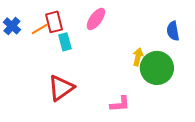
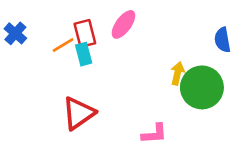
red rectangle: (54, 22) -> (85, 33), moved
orange line: (40, 29) -> (63, 45), moved

